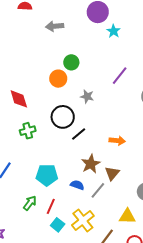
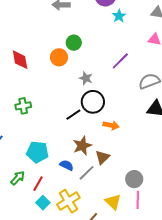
red diamond: (19, 99) -> (20, 60), moved
black circle: (63, 117) -> (93, 102), moved
yellow triangle: (127, 216) -> (113, 202), turned 36

